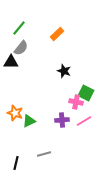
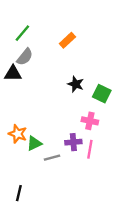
green square: (86, 93) -> (102, 94), moved
pink line: (84, 121) -> (90, 149), moved, turned -49
gray line: (44, 154) -> (52, 158), moved

